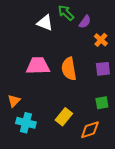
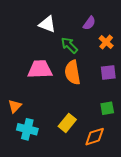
green arrow: (66, 13) -> (69, 45), moved

